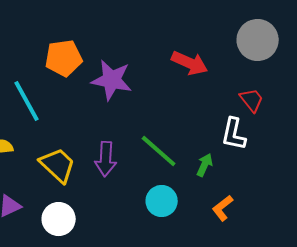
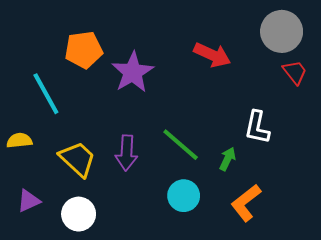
purple star: (112, 80) -> (133, 72), turned 30
red trapezoid: (252, 100) -> (295, 72), moved
orange L-shape: (223, 208) -> (246, 203), size x1.4

